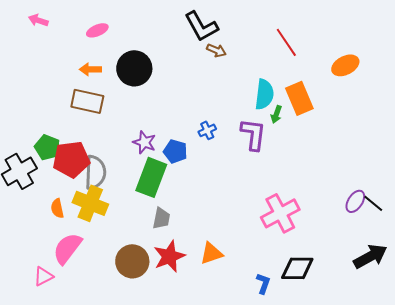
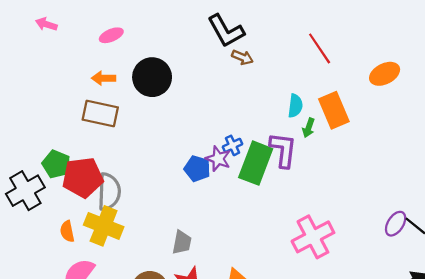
cyan semicircle: (264, 94) -> (295, 106), size x0.7
purple star: (144, 142) -> (218, 159), moved
green rectangle: (151, 177) -> (256, 163), moved

